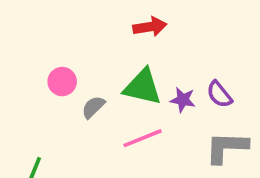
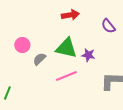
purple semicircle: (219, 94) -> (108, 26), moved

